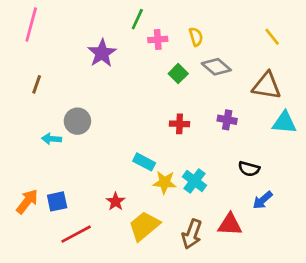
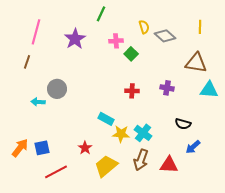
pink line: (31, 25) -> (36, 32), moved
yellow line: (272, 37) -> (200, 27), turned 40
pink cross: (158, 39) -> (116, 41), moved
gray diamond: (216, 67) -> (165, 36), moved
brown arrow: (192, 234) -> (141, 160), moved

